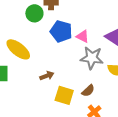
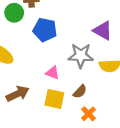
pink triangle: (83, 36) -> (52, 73), moved
brown arrow: (47, 76) -> (18, 94), moved, size x1.5

